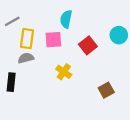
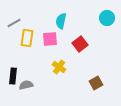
cyan circle: (119, 35) -> (107, 18), moved
gray semicircle: (26, 58) -> (26, 85), moved

